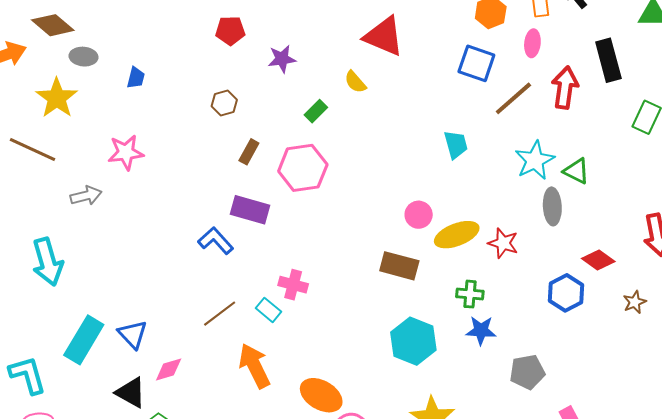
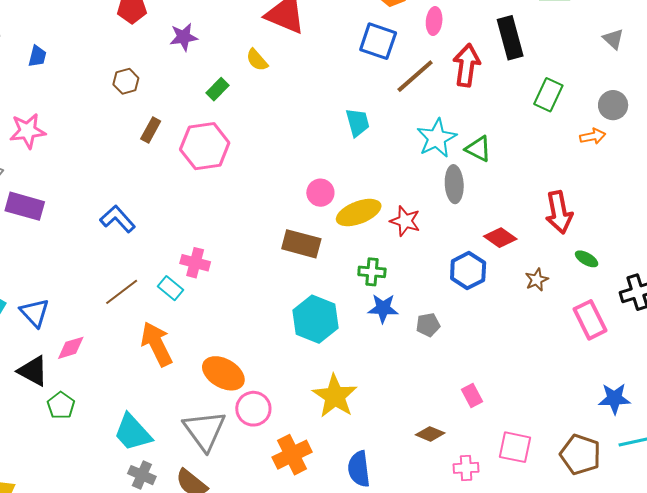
purple rectangle: (250, 210) -> (25, 206), moved
gray pentagon: (527, 372) -> (428, 325), moved, size x0.7

